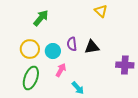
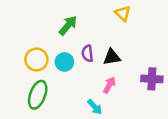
green arrow: (41, 18) -> (68, 25), moved
pink arrow: (61, 70) -> (109, 85), moved

